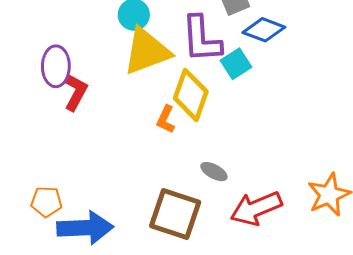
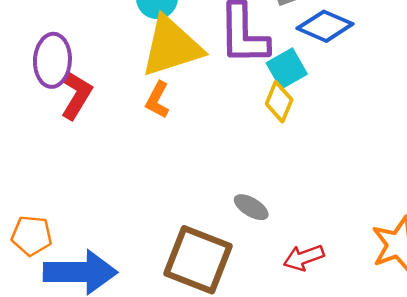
yellow diamond: (191, 95) -> (279, 102), moved, size x0.6
orange L-shape: (166, 119) -> (158, 100), moved
red arrow: (256, 208) -> (304, 258), size x0.6

